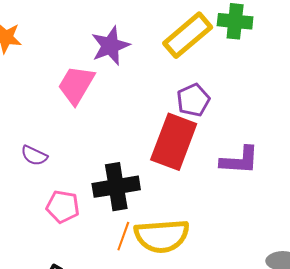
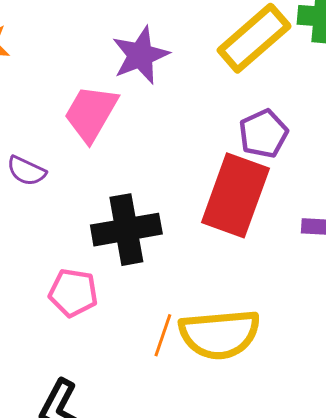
purple semicircle: (34, 156) -> (26, 171), moved
black cross: (116, 187) -> (126, 230), moved

